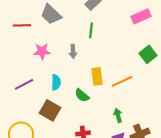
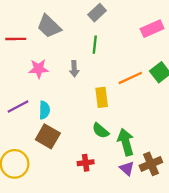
orange line: (122, 81) -> (130, 78), moved
cyan semicircle: (56, 82) -> (44, 110), moved
green semicircle: (82, 95) -> (101, 131), moved
green arrow: (118, 115) -> (126, 142), size x1.6

